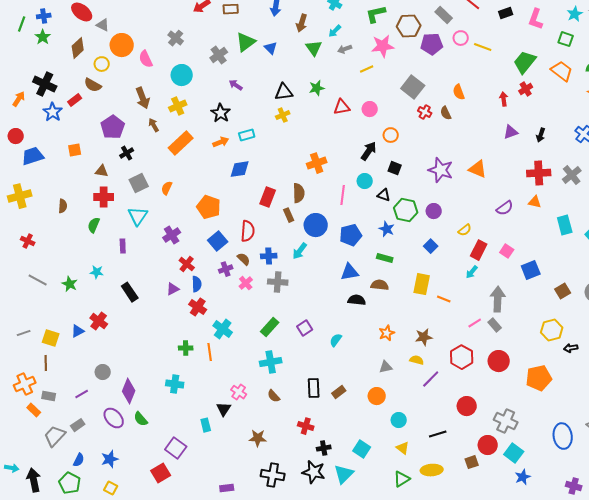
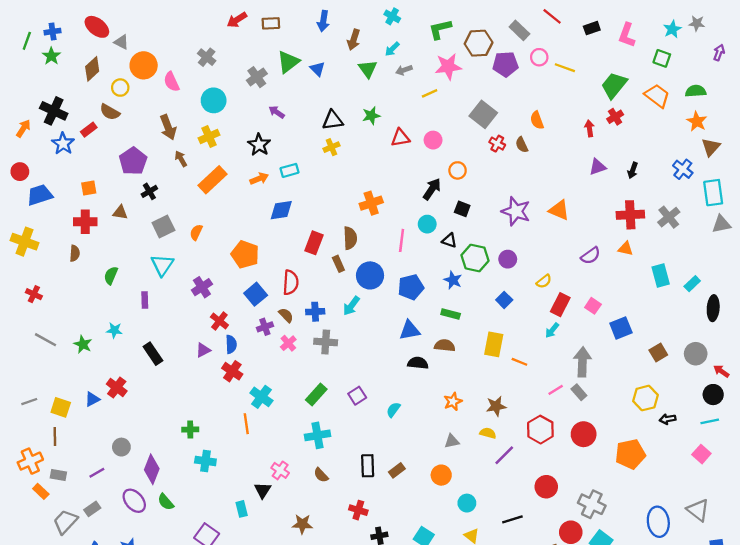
yellow cross: (20, 196) -> (25, 242), turned 35
red cross: (104, 197) -> (85, 222), moved
green cross: (186, 348) -> (190, 430), moved

